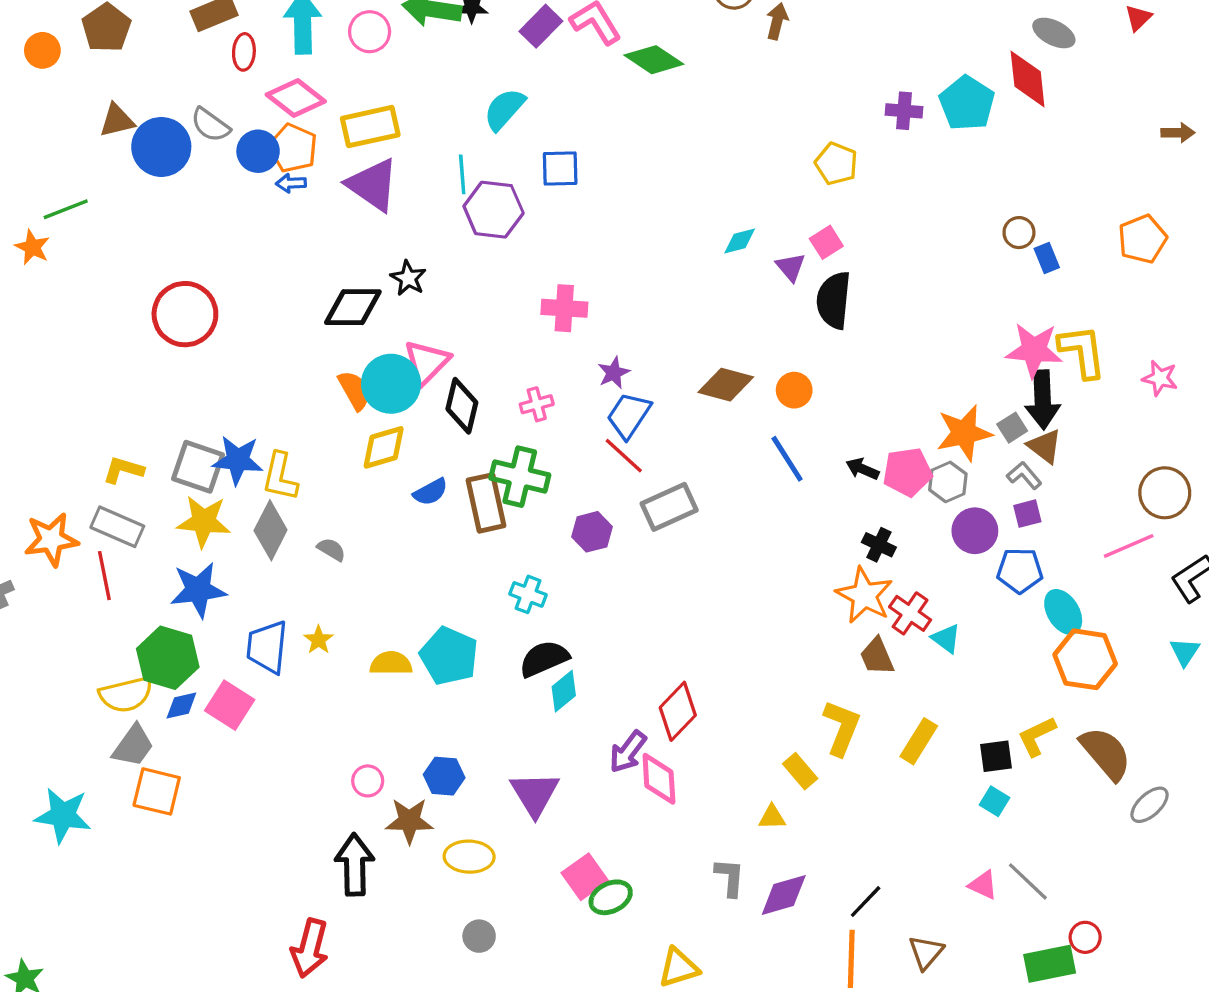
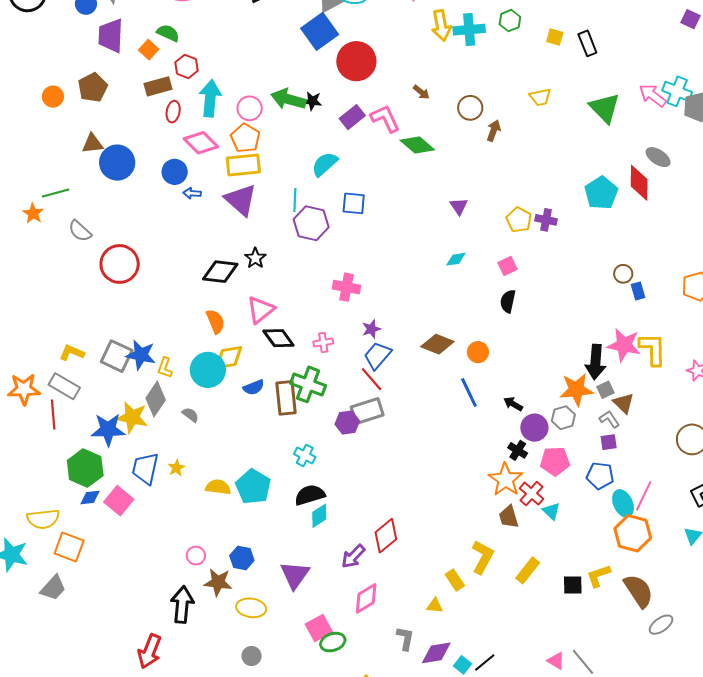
purple cross: (904, 111) -> (546, 220), moved
gray semicircle: (210, 125) -> (80, 231), moved
orange pentagon: (293, 148) -> (245, 138), moved
purple triangle: (791, 267) -> (459, 206), moved
black semicircle: (834, 300) -> (508, 301), size x0.7
cyan circle: (391, 384) -> (208, 370), moved
black arrow: (1043, 400) -> (596, 362), moved
black diamond: (462, 406) -> (278, 338), turned -56
pink pentagon: (907, 472) -> (555, 461), moved
yellow L-shape: (280, 477) -> (165, 368), size x0.7
gray rectangle: (669, 507) -> (367, 411), moved
yellow star: (204, 521) -> (132, 417), moved
purple circle: (975, 531) -> (534, 428), moved
pink line: (1129, 546) -> (644, 496), moved, turned -48
yellow semicircle: (126, 695) -> (43, 519), moved
gray trapezoid: (133, 746) -> (53, 588), moved
pink diamond: (659, 779) -> (366, 598), moved, turned 56
cyan square: (995, 801) -> (462, 665), moved

